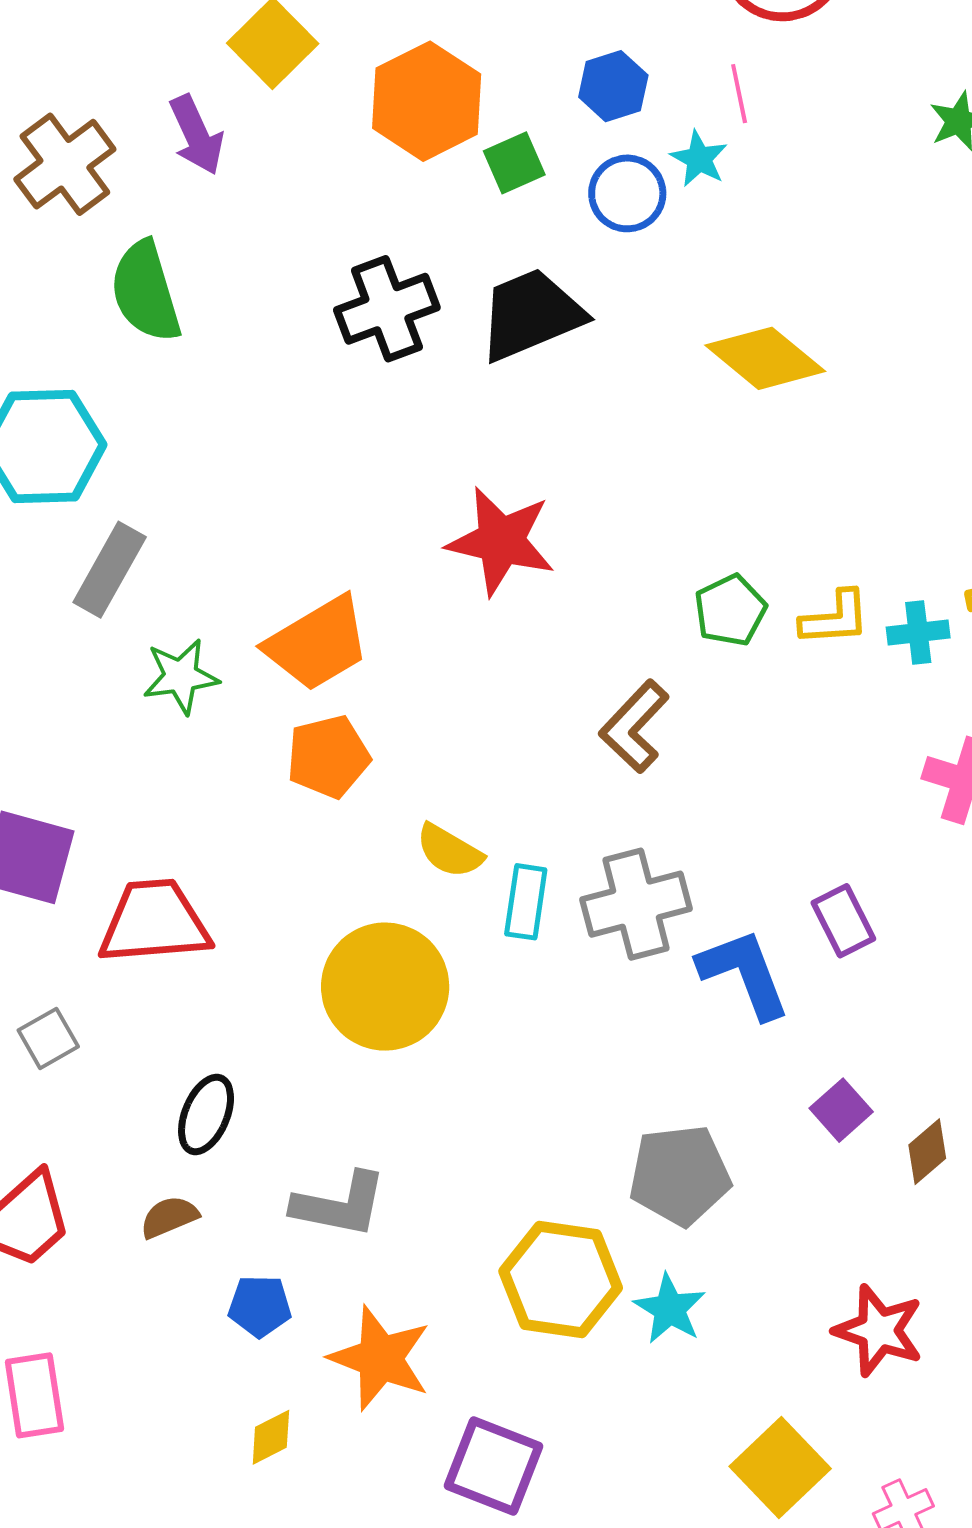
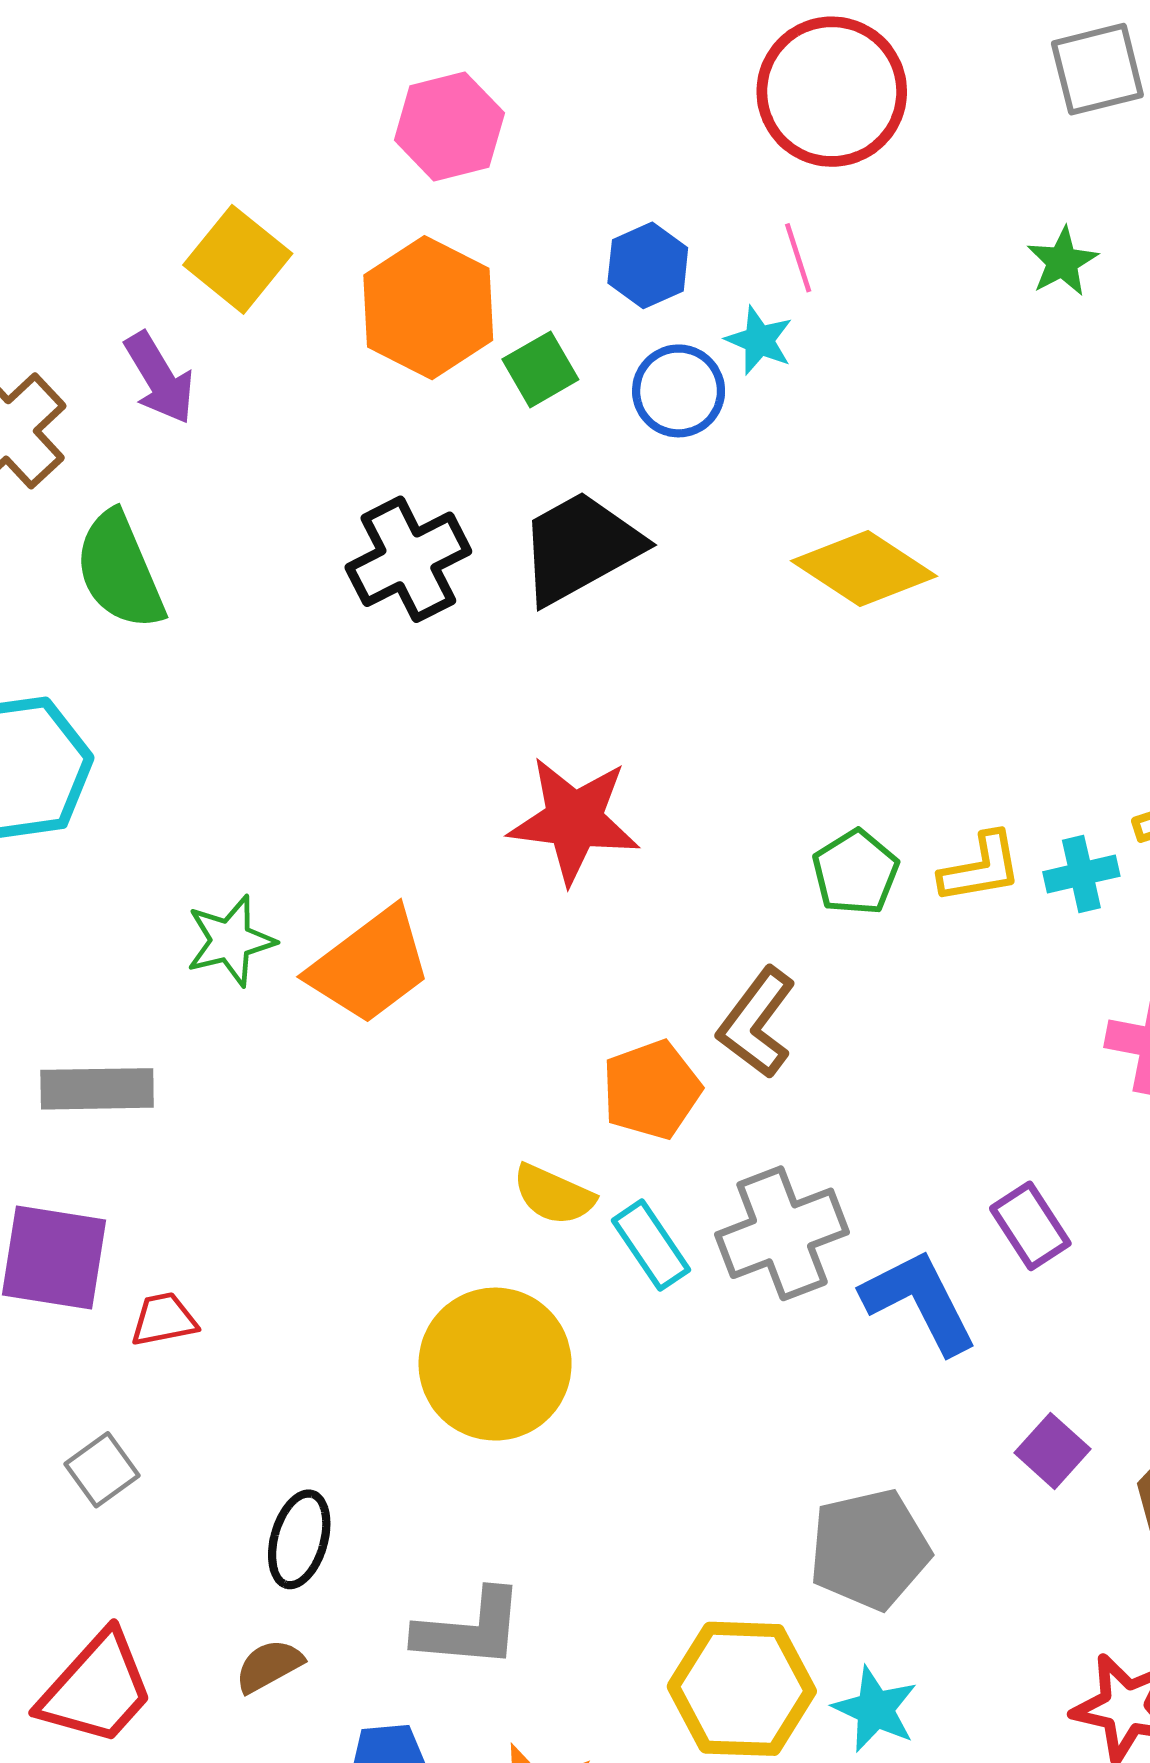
gray rectangle: (110, 570) -> (97, 1089), moved, turned 66
green star: (181, 676) -> (231, 941), moved
orange pentagon: (328, 757) -> (652, 1090), moved
cyan rectangle: (526, 902) -> (651, 1245), turned -36
red trapezoid: (154, 922) -> (164, 1319), moved, size x0.5

